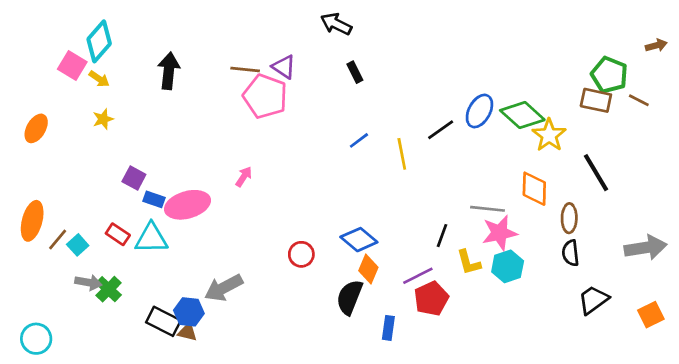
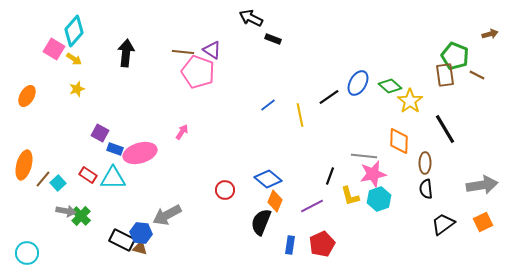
black rectangle: (355, 72) -> (273, 39), moved, turned -42
brown rectangle: (596, 100) -> (445, 75), turned 70
green diamond: (522, 115) -> (390, 86), size x0.7
red pentagon: (431, 299) -> (322, 244), moved
orange square: (651, 315) -> (483, 222), moved

